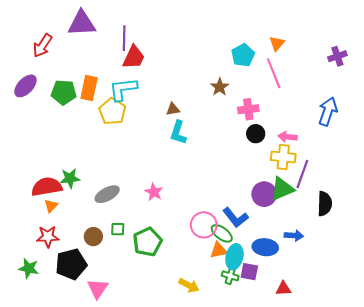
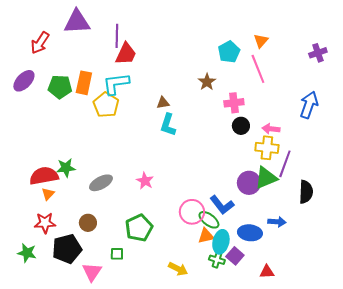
green square: (118, 229) -> (117, 254), moved
purple square: (249, 272) -> (235, 256), turned 30

